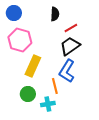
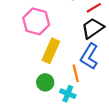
cyan cross: (48, 104) -> (68, 94), turned 32

